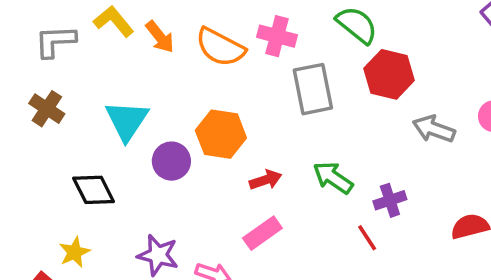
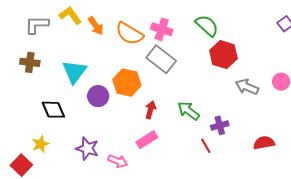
gray rectangle: (313, 89) -> (161, 59), moved, turned -44
brown cross: (47, 109) -> (30, 62), turned -30
red arrow: (266, 180) -> (150, 110), turned -60

